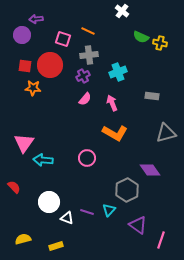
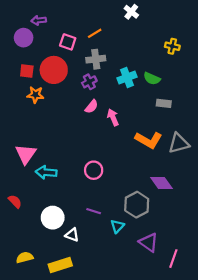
orange line: (88, 31) -> (95, 33), turned -56
green semicircle: (141, 37) -> (152, 79), moved
pink arrow: (112, 103) -> (113, 117), moved
orange L-shape: (115, 133) -> (149, 140), moved
purple line: (87, 212) -> (94, 211), moved
yellow rectangle: (56, 246) -> (60, 265), size x1.5

